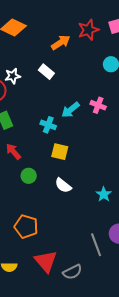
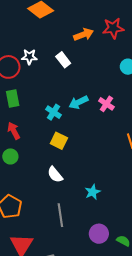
green circle: (29, 176) -> (10, 156), moved
gray line: (96, 245) -> (60, 215), moved

